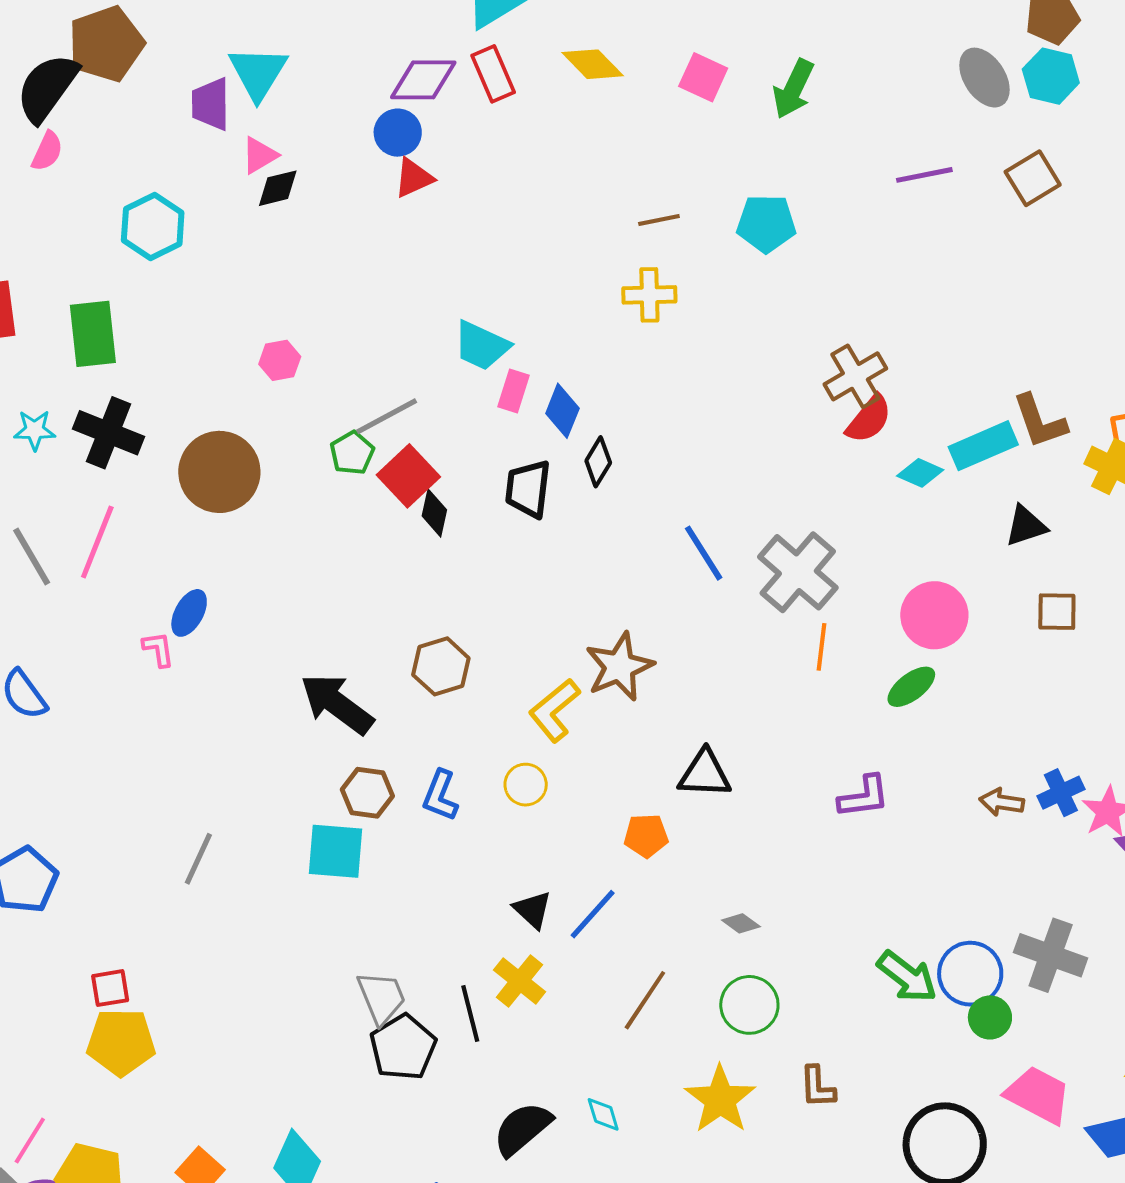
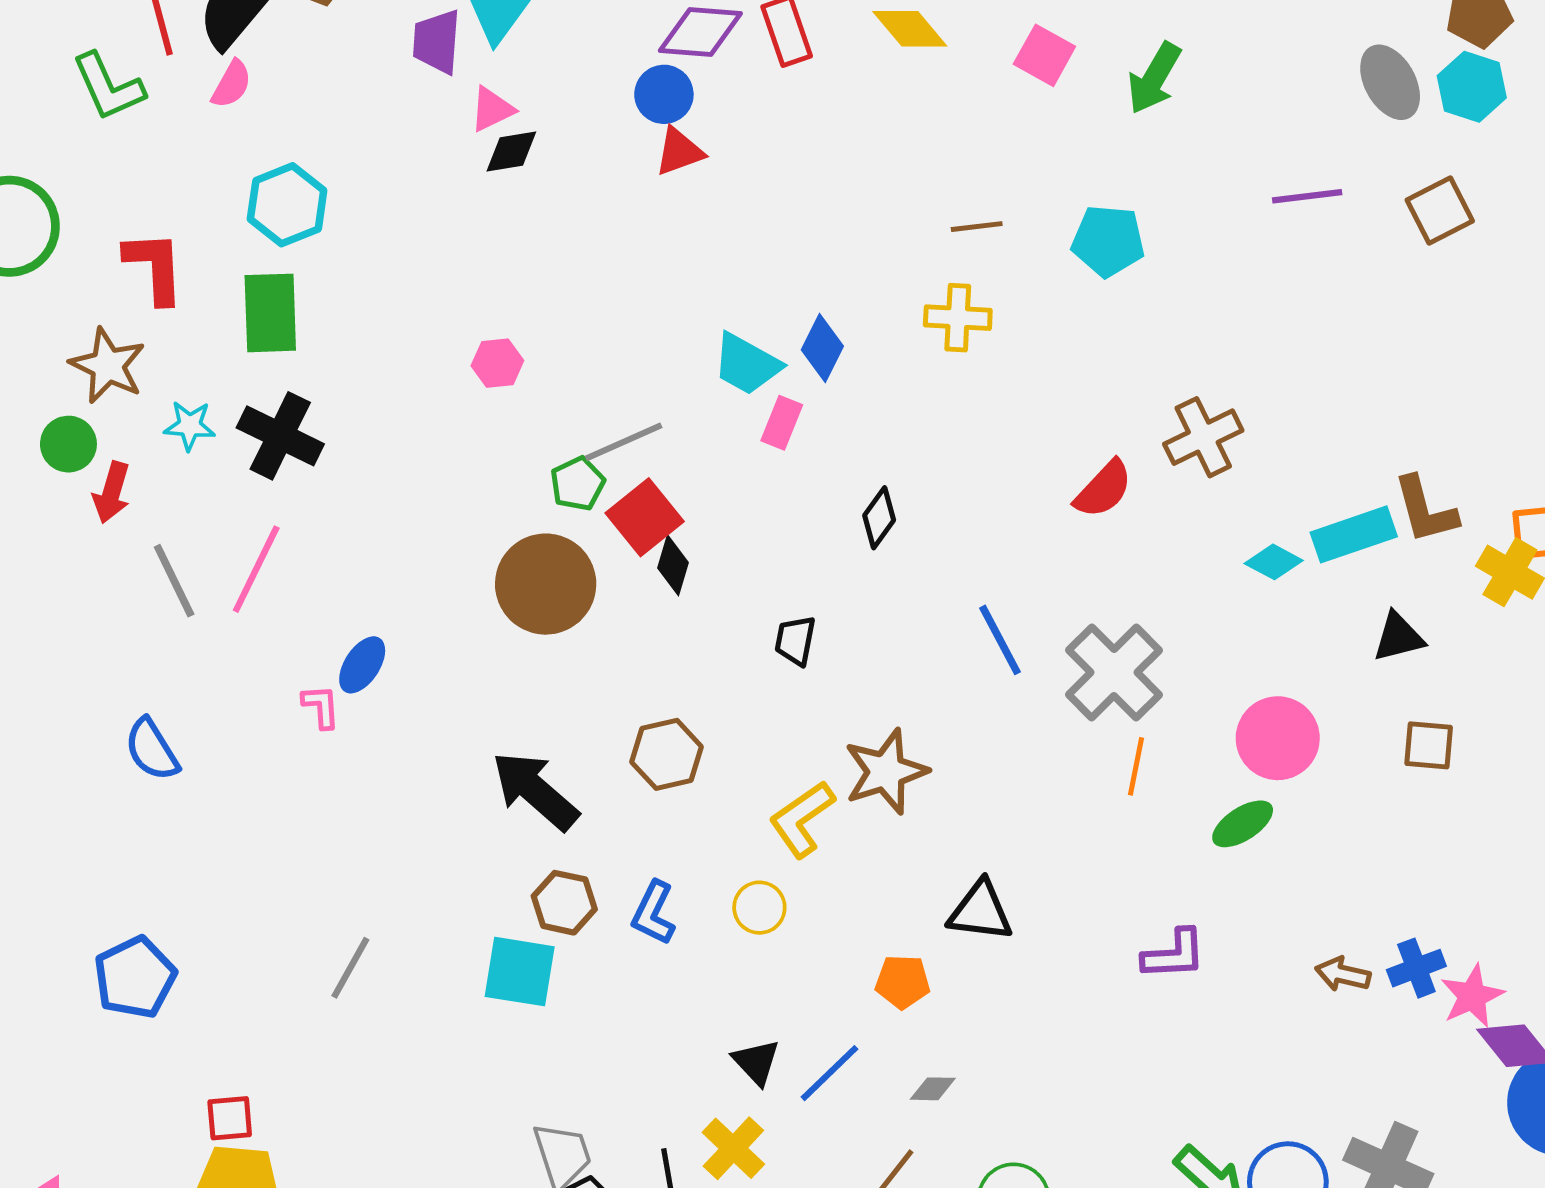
cyan hexagon: (153, 226) -> (287, 205), moved
blue diamond: (562, 411) -> (822, 348), moved
red semicircle: (869, 419) -> (1103, 489), moved
brown circle: (219, 472) -> (546, 584), moved
black trapezoid: (528, 489) -> (795, 640), moved, size x0.7
gray diamond: (741, 923) -> (933, 1089), moved, turned -39

